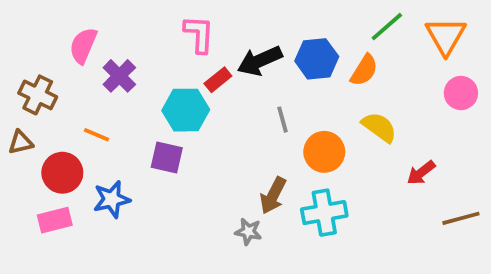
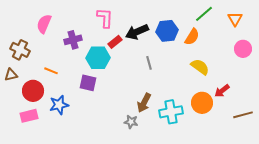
orange triangle: (446, 36) -> (235, 19), size x0.7
purple cross: (119, 76) -> (73, 40), moved, turned 30
orange circle: (324, 152) -> (202, 103), moved

